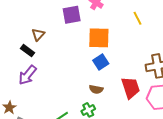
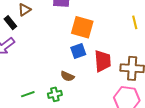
yellow line: (137, 18) -> (135, 22), moved
red trapezoid: (131, 88) -> (103, 61), moved

